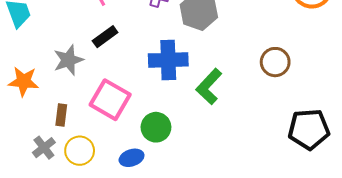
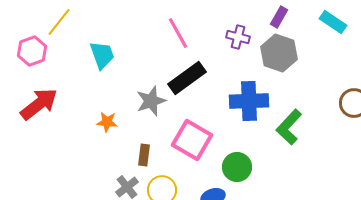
black rectangle: (105, 37) -> (187, 78), size x1.5
orange star: (24, 81) -> (107, 122), size x0.7

